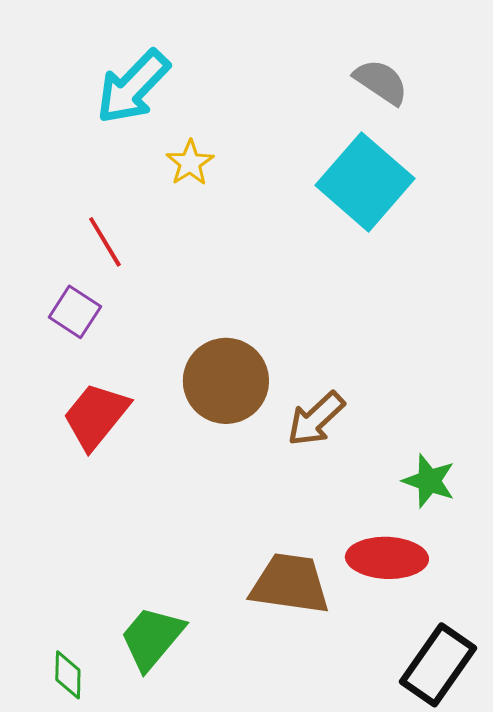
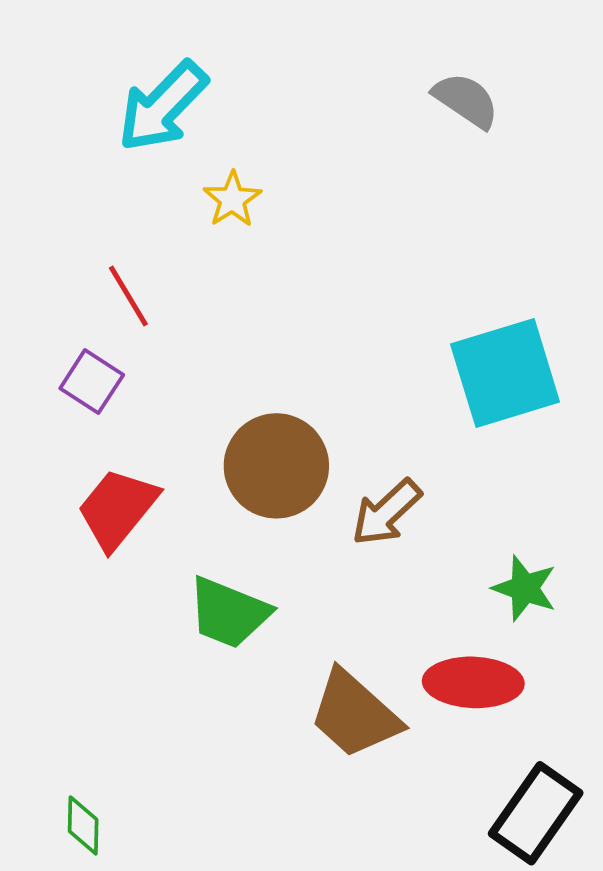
cyan square: (365, 182) -> (505, 373), moved, turned 32
brown trapezoid: (290, 584) -> (355, 714), turned -146
green trapezoid: (152, 638) -> (229, 613), moved, turned -108

